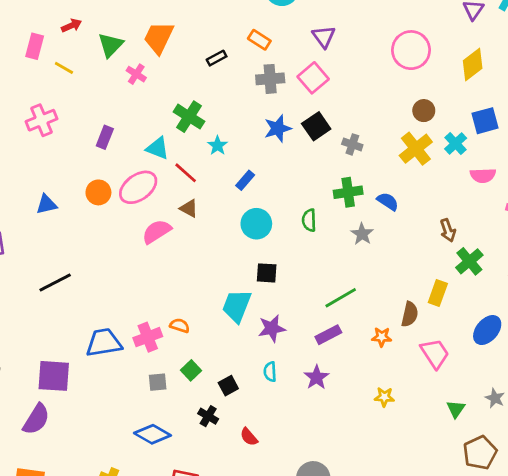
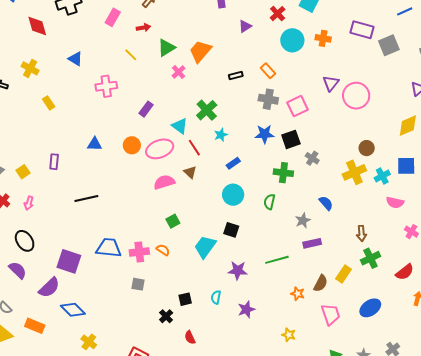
purple triangle: (324, 37) -> (331, 83), moved
pink rectangle: (35, 46) -> (113, 17), moved
pink circle: (411, 50) -> (356, 96), moved
green cross: (348, 192) -> (283, 173), moved
purple star: (272, 328) -> (238, 270), moved
purple rectangle: (328, 335) -> (312, 243), moved
green square: (191, 370) -> (173, 221), moved
blue diamond: (152, 434) -> (73, 310), moved

